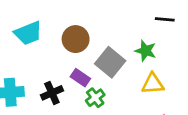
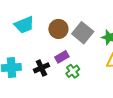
gray square: (110, 62) -> (83, 33), moved
purple rectangle: (80, 78) -> (62, 57), turned -64

